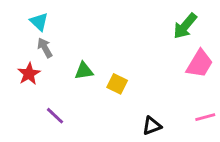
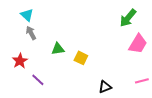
red star: (29, 74) -> (20, 61), moved

